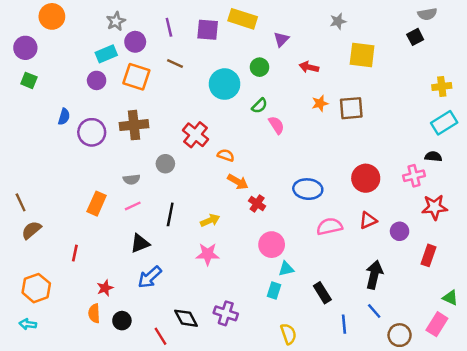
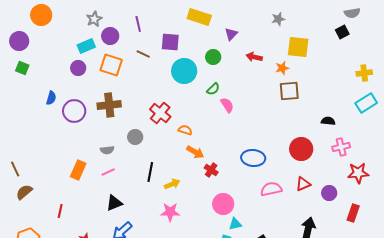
purple square: (208, 30) -> (170, 42), moved
orange star: (320, 103) -> (282, 68), moved
black semicircle: (433, 156) -> (328, 121), moved
black line: (170, 214) -> (150, 172), moved

